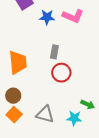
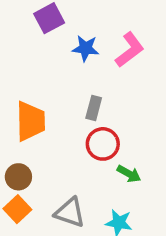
pink L-shape: (73, 16) -> (130, 50), turned -65
green arrow: (88, 105) -> (129, 174), moved

